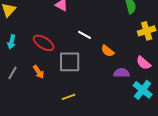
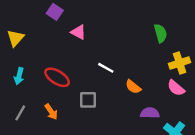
gray square: (70, 62) -> (88, 100), size x0.7
pink semicircle: (144, 63) -> (176, 88), moved

